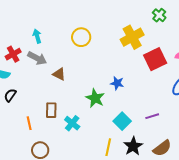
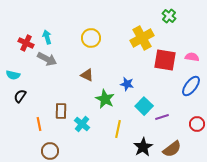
red cross: (13, 54) -> (26, 43), moved, turned -35
red square: (155, 59) -> (165, 60), turned 35
brown triangle: (59, 74) -> (87, 75), moved
cyan square: (122, 121) -> (144, 106), moved
yellow line: (108, 147) -> (118, 129), moved

